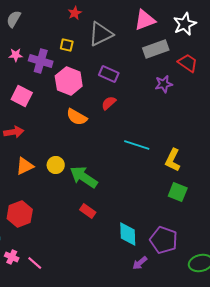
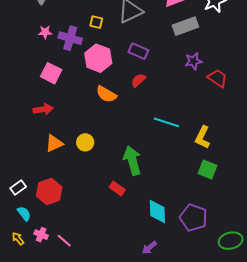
red trapezoid: (188, 63) -> (218, 78), moved
green arrow: (84, 177) -> (132, 160), moved, turned 40
purple arrow: (140, 263) -> (149, 248), moved

